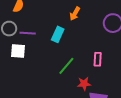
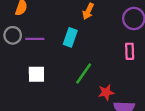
white square: (18, 51) -> (36, 74), moved
pink rectangle: (98, 59) -> (130, 51), moved

